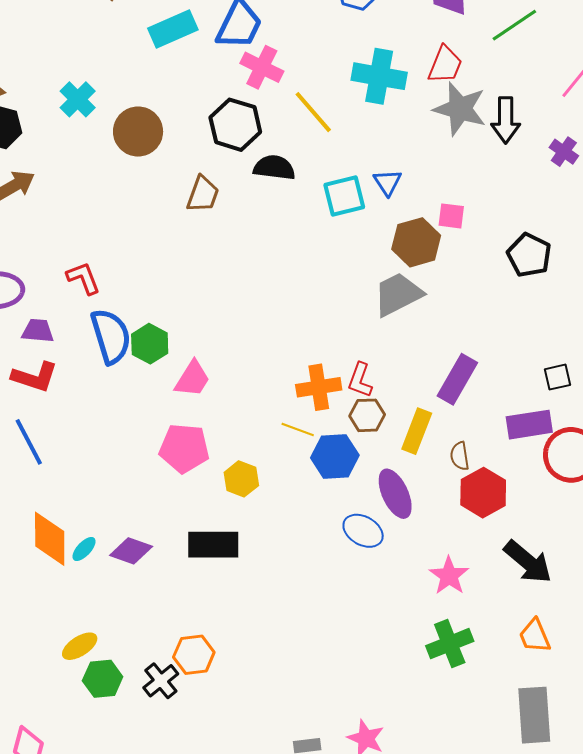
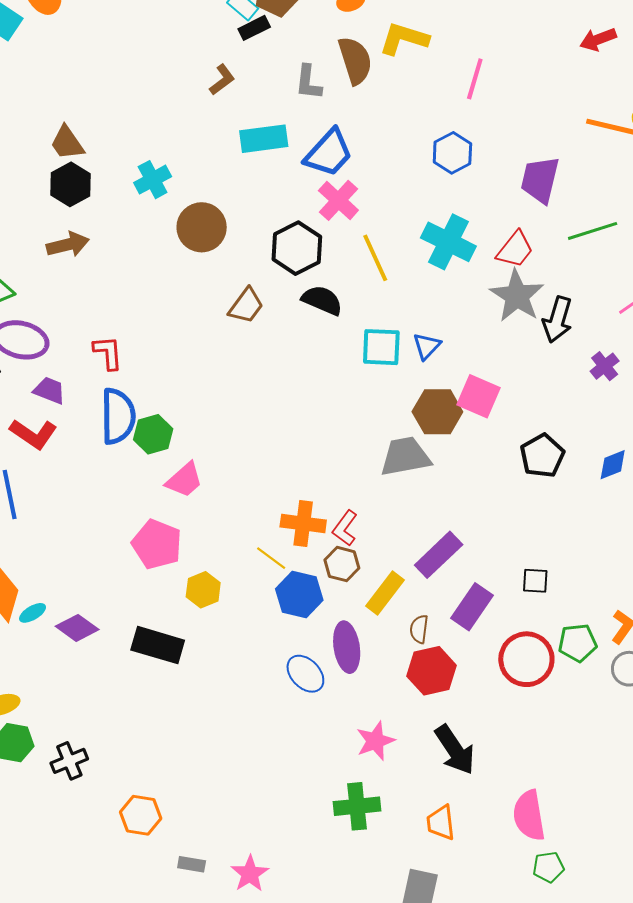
pink square: (451, 216) -> (478, 396), size x1.5
purple rectangle: (529, 425) -> (472, 607), moved, turned -63
orange hexagon: (194, 655) -> (141, 815), moved

